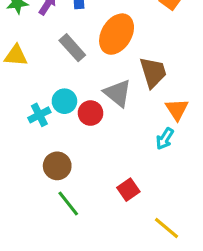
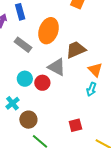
brown trapezoid: (153, 72) -> (76, 50), turned -85
cyan cross: (39, 115) -> (13, 103), moved
red square: (128, 190) -> (75, 125), turned 32

